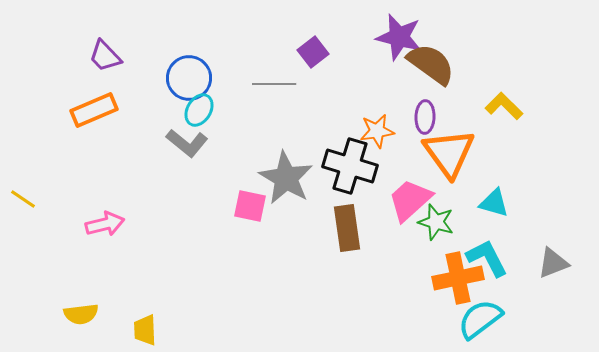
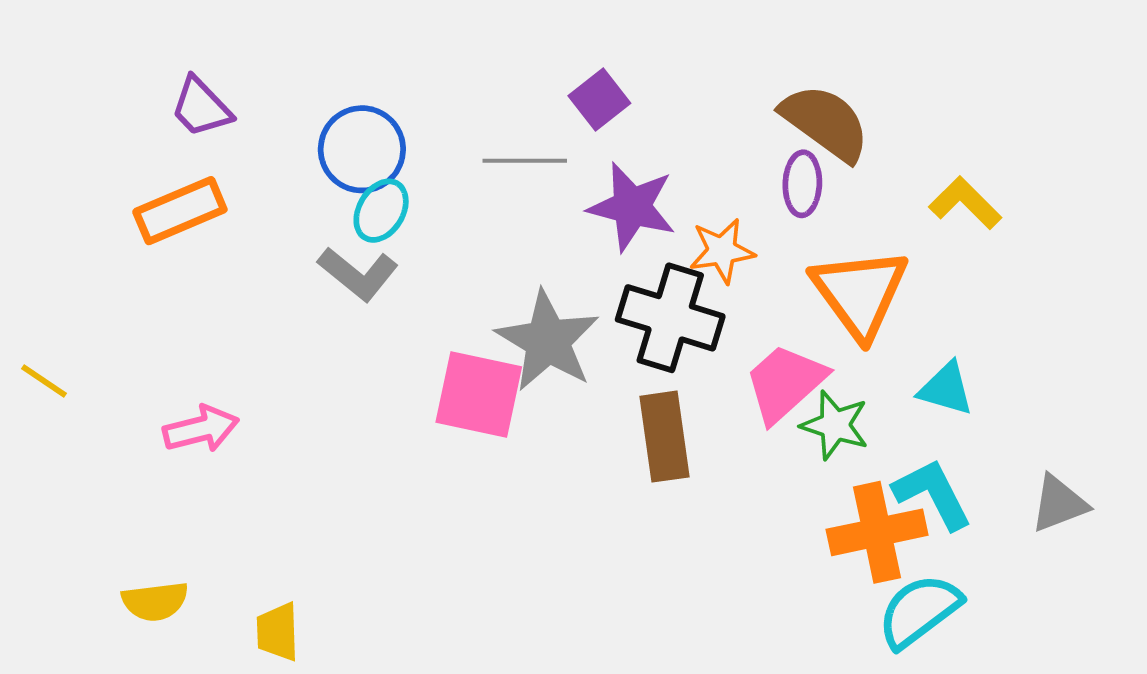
purple star: (399, 37) -> (632, 207), moved
purple ellipse: (425, 117) -> (802, 184), moved
pink square: (250, 206) -> (479, 394), size x1.4

